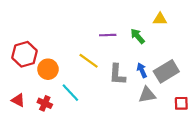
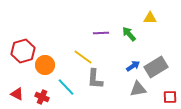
blue arrow: (142, 70) -> (133, 66), turned 80
gray L-shape: (117, 75) -> (95, 79), moved

